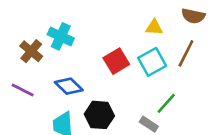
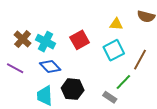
cyan cross: (61, 36) -> (46, 42), moved
brown line: (186, 53) -> (140, 60), moved
red square: (116, 61) -> (80, 40), moved

